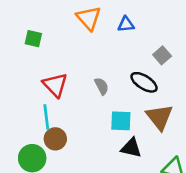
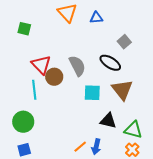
gray semicircle: (102, 86) -> (77, 66), size x1.5
brown circle: (55, 139) -> (54, 77), moved
black triangle: (131, 148) -> (108, 121), moved

